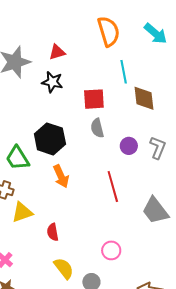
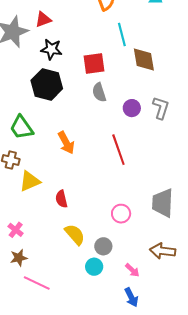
red triangle: (57, 52) -> (43, 20), moved
black hexagon: (50, 139) -> (47, 84), moved
gray trapezoid: (155, 211) -> (163, 203), moved, turned 44

